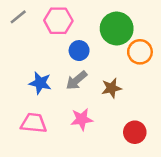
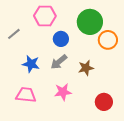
gray line: (18, 17) -> (14, 34), moved

